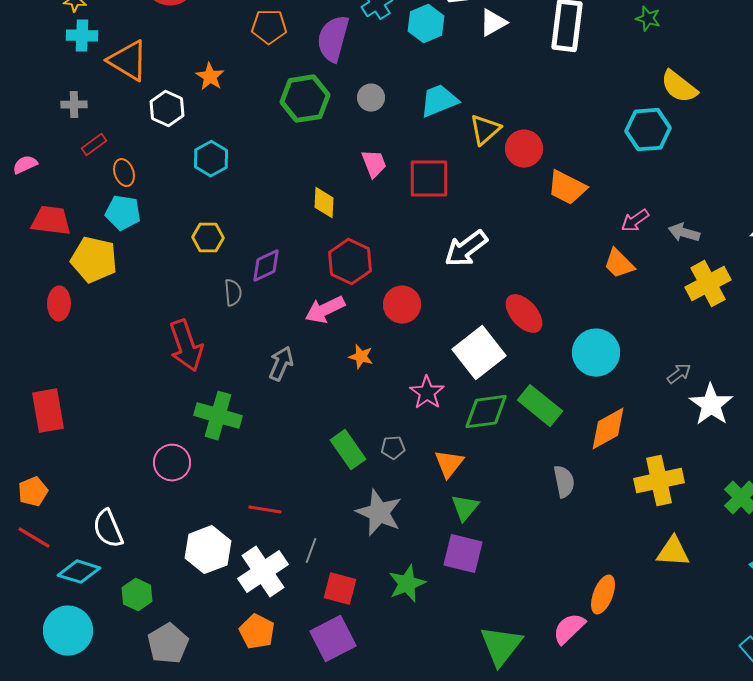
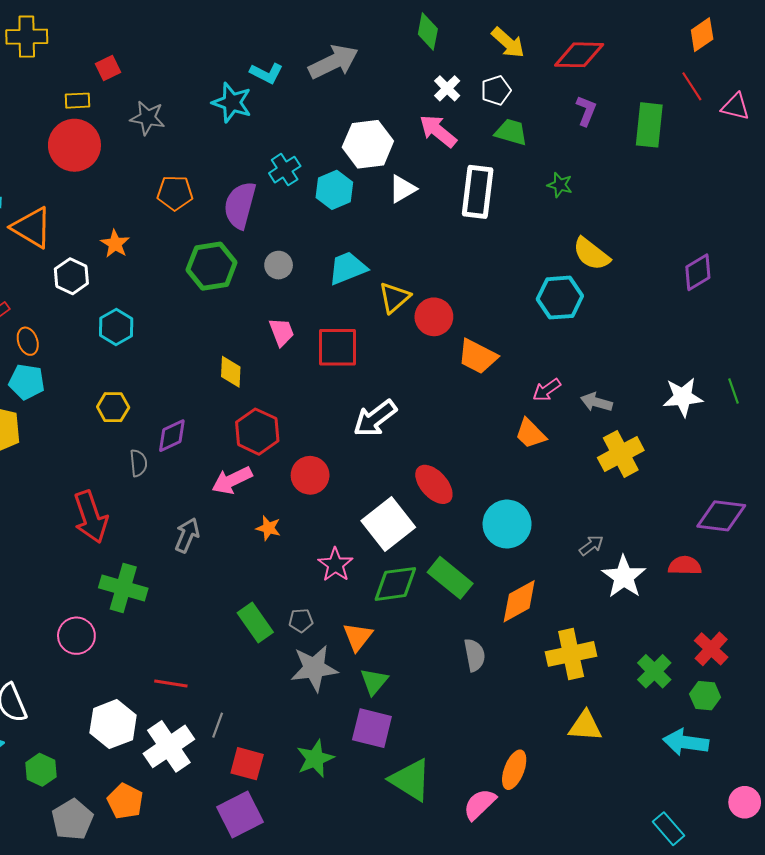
gray star: (379, 513) -> (314, 668), moved, turned -30
orange pentagon: (257, 632) -> (125, 801), moved
green triangle: (501, 646) -> (411, 780), moved, turned -36

